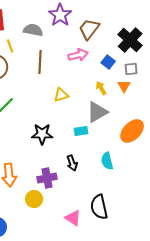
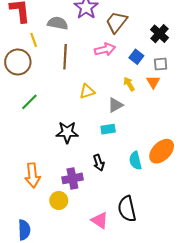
black cross: (130, 40) -> (159, 34), size x0.7
gray triangle: (97, 112) -> (115, 105), moved, size x0.7
orange ellipse: (132, 131) -> (162, 151), moved

